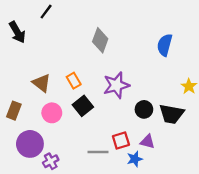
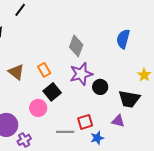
gray diamond: (100, 40) -> (76, 46), moved
black circle: (144, 109) -> (100, 87), moved
pink circle: (52, 113) -> (38, 108), moved
purple triangle: (147, 142) -> (118, 121), moved

